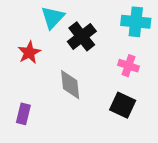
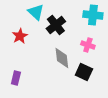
cyan triangle: (53, 17) -> (36, 12), turned -30
gray diamond: (70, 85) -> (62, 58), moved

